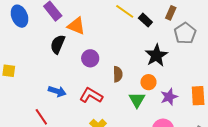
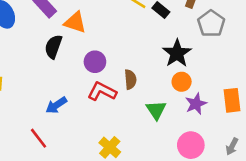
orange circle: (148, 82) -> (182, 82), moved
blue arrow: (57, 91) -> (56, 105), turned 132
red L-shape: (91, 95) -> (102, 91), moved

